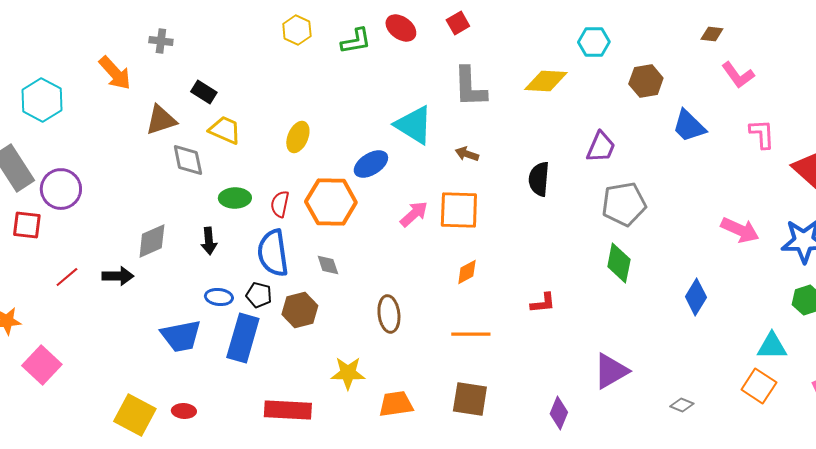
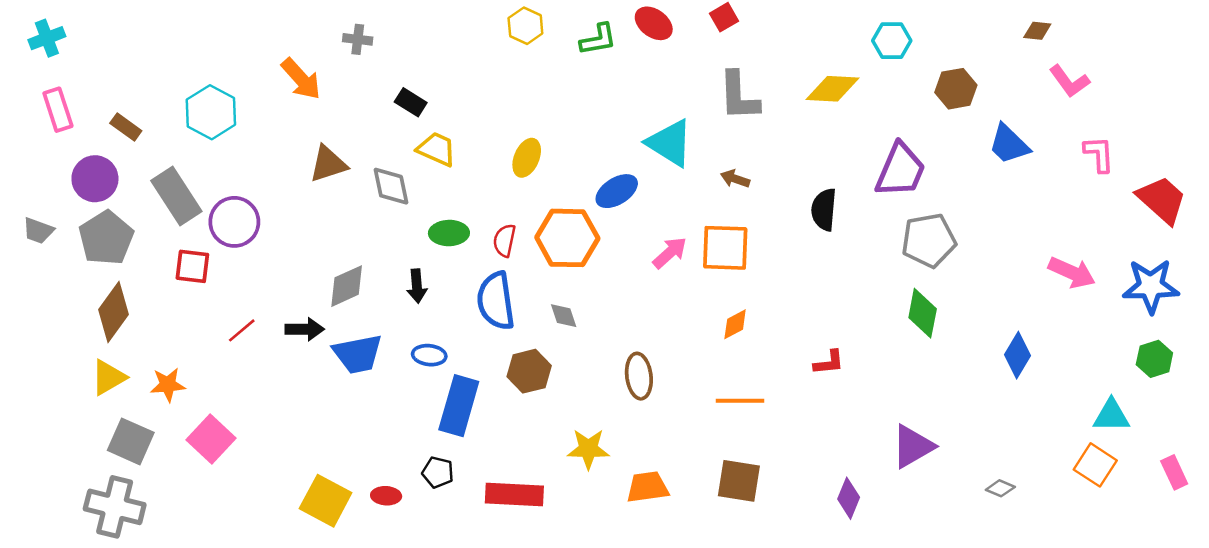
brown triangle: (161, 120) -> (328, 164), moved
purple trapezoid: (601, 147) -> (900, 170), size x1.4
black pentagon: (259, 295) -> (438, 472), moved
blue trapezoid: (181, 336) -> (358, 354), moved

